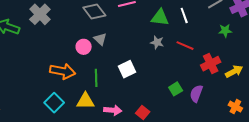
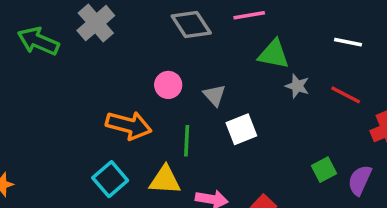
white line: (184, 15) -> (348, 42), turned -63
green triangle: (160, 18) -> (274, 54), moved
gray triangle: (100, 39) -> (215, 95), moved

